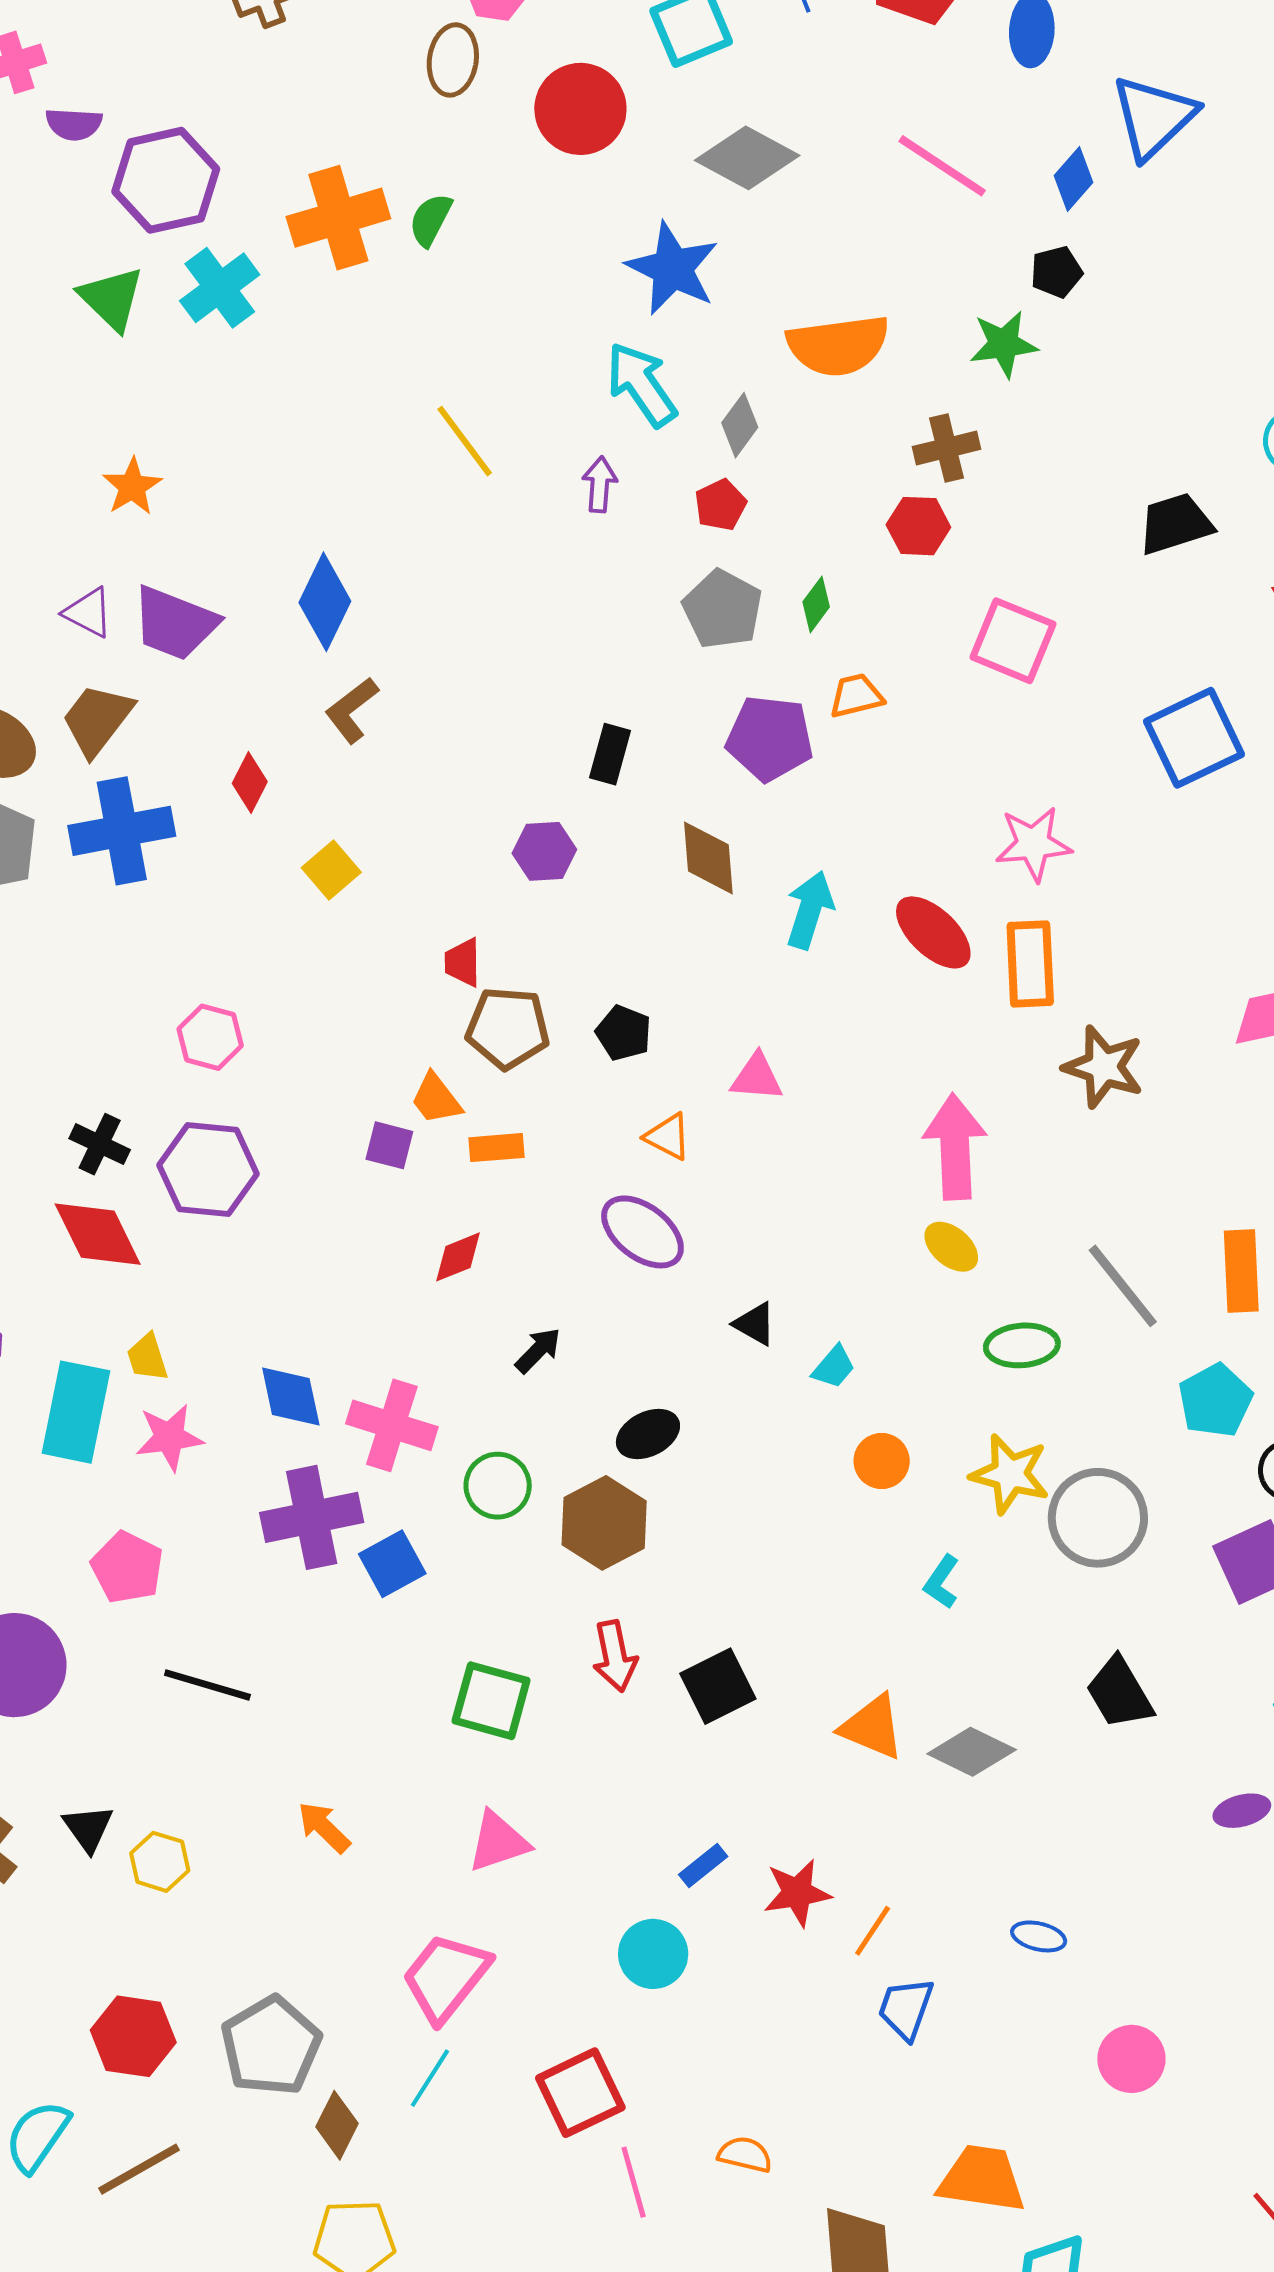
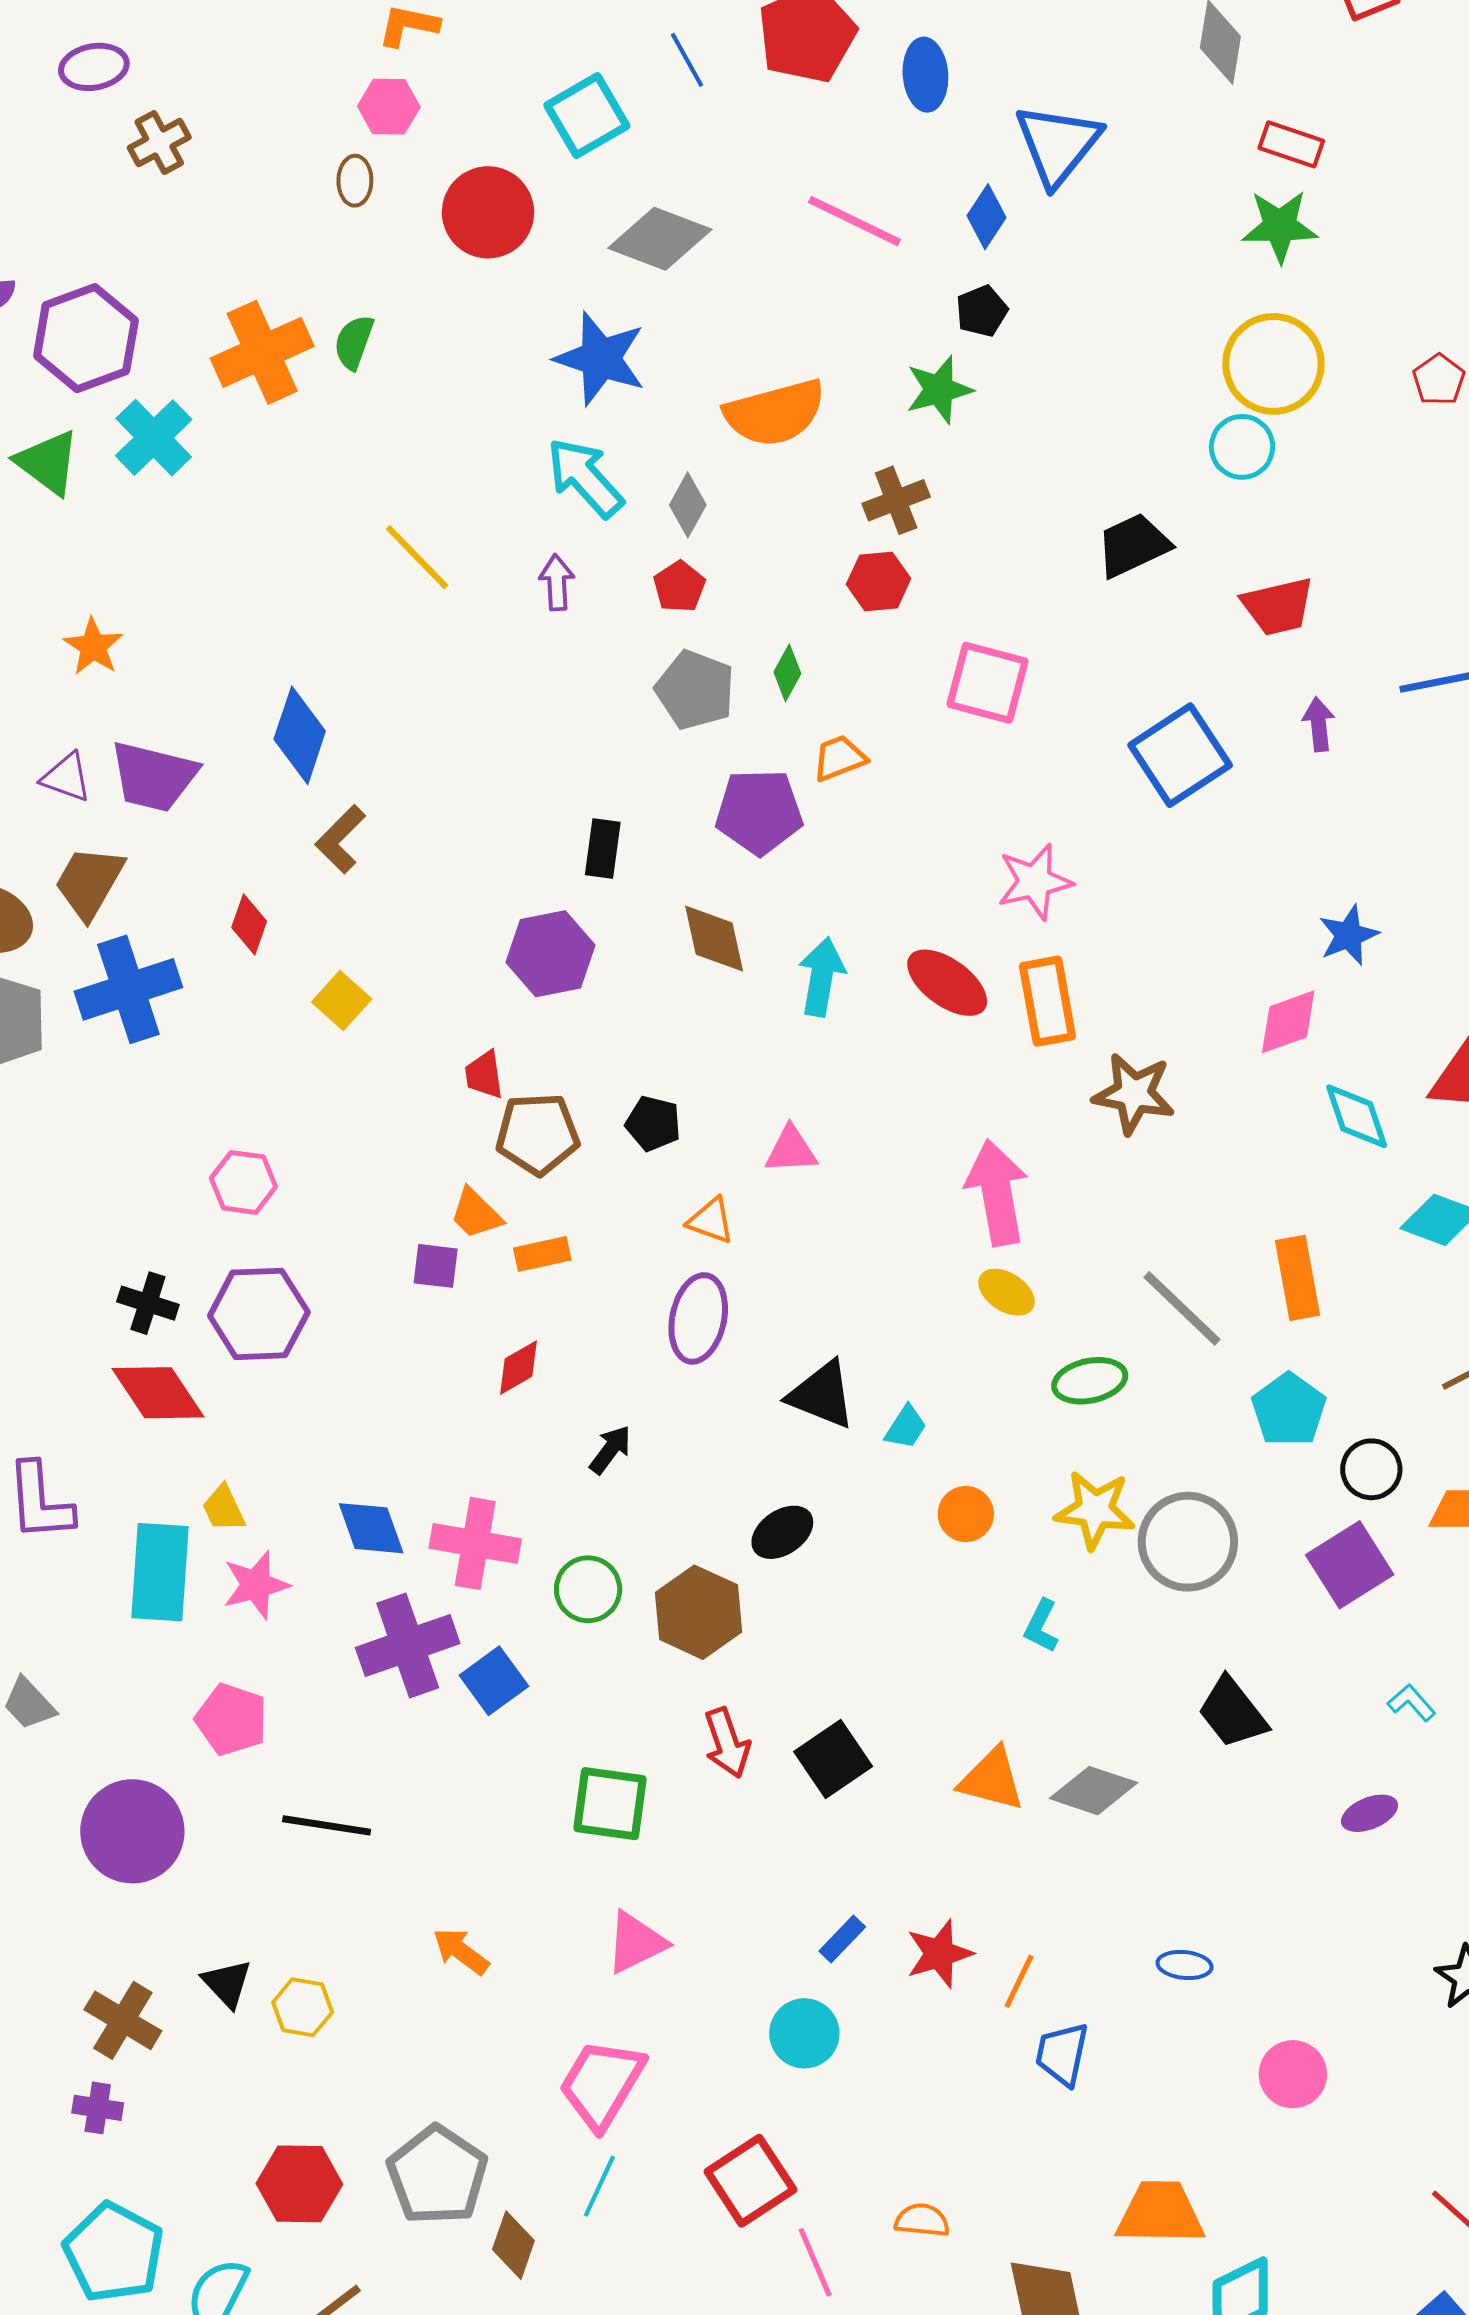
brown ellipse: (453, 60) -> (355, 181), size x0.7
purple hexagon: (544, 851) -> (550, 954), size x1.4
purple ellipse: (642, 1232) -> (698, 1318), turned 72
black triangle: (755, 1324) -> (822, 1395), size x1.6
black ellipse: (648, 1434) -> (782, 1532), moved

